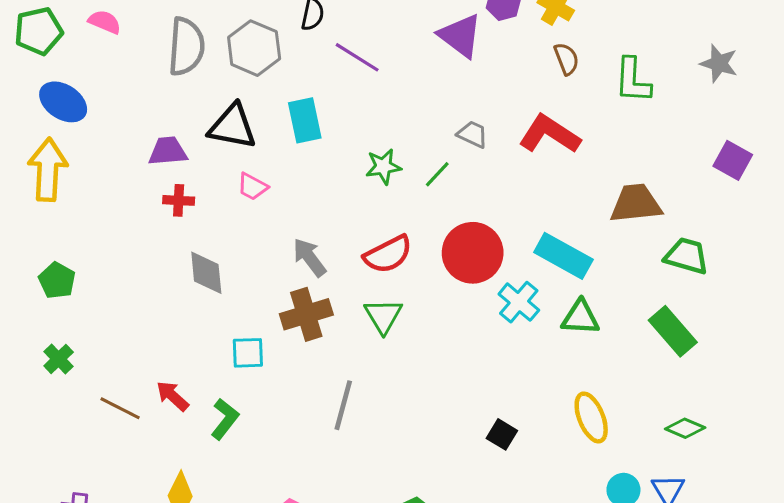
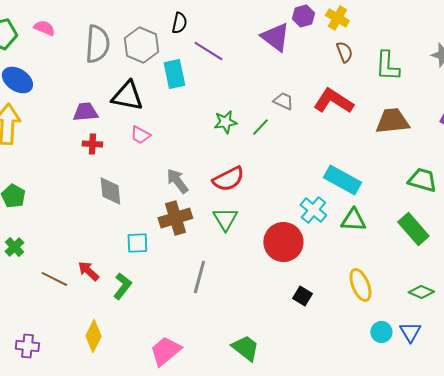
cyan rectangle: (305, 120) -> (174, 74), moved
brown trapezoid: (636, 204) -> (392, 121), moved
red circle: (473, 253) -> (283, 242), moved

